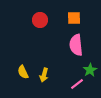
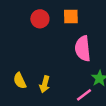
orange square: (74, 18) -> (71, 16), moved

